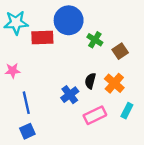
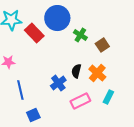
red rectangle: (42, 37) -> (34, 33), turned 48
blue square: (27, 131) -> (33, 115), moved

